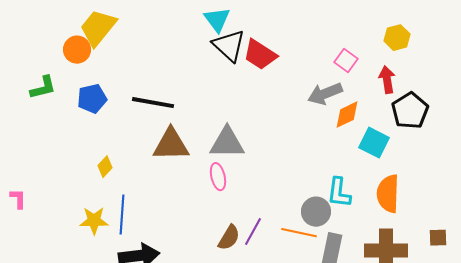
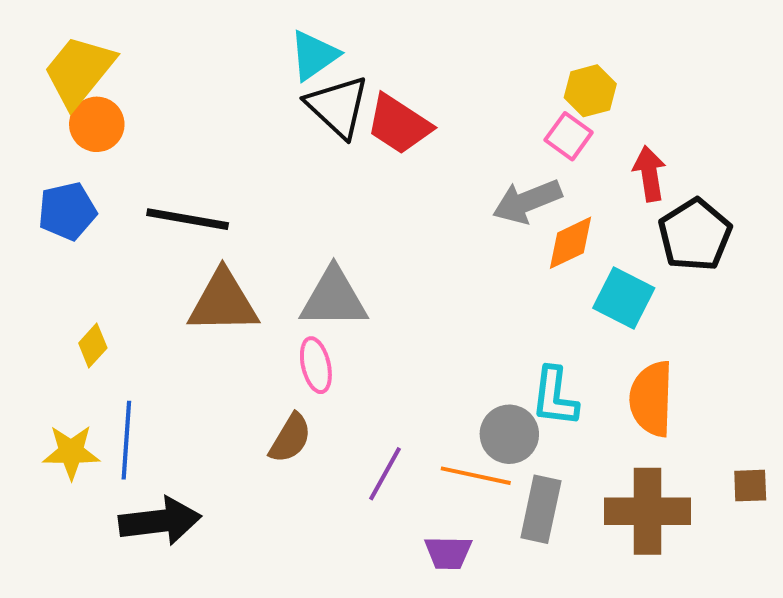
cyan triangle: (217, 20) -> (314, 55), turned 32
yellow hexagon: (397, 38) -> (590, 91), moved
orange circle: (77, 50) -> (97, 124), moved
brown semicircle: (229, 238) -> (290, 438), moved

